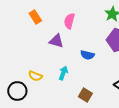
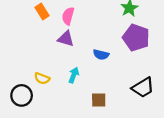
pink semicircle: (69, 21) -> (68, 16), moved
brown square: (85, 95) -> (99, 100), turned -32

